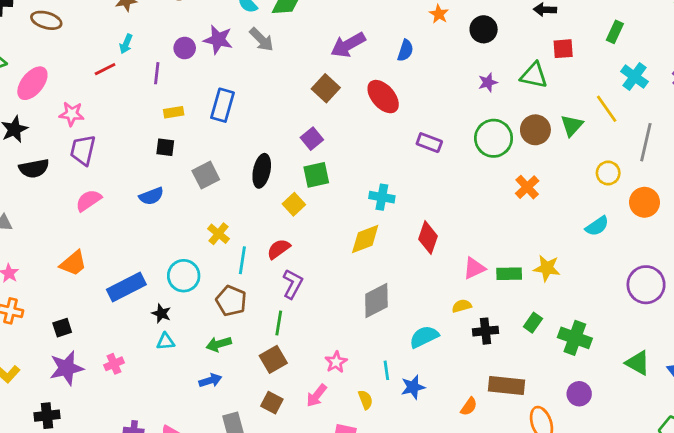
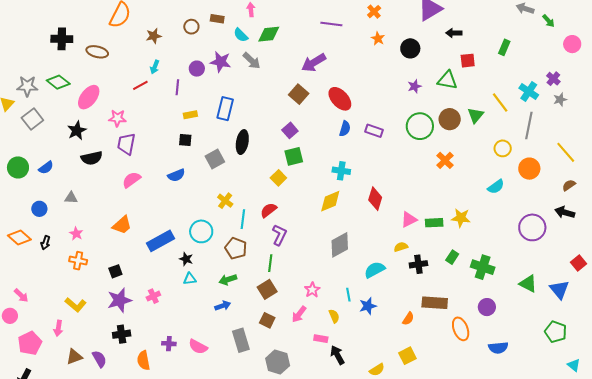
blue semicircle: (405, 50) -> (345, 129), moved
cyan cross: (635, 77) -> (529, 92), moved
black ellipse: (262, 171) -> (242, 142), moved
black cross: (47, 416) -> (122, 334), moved

